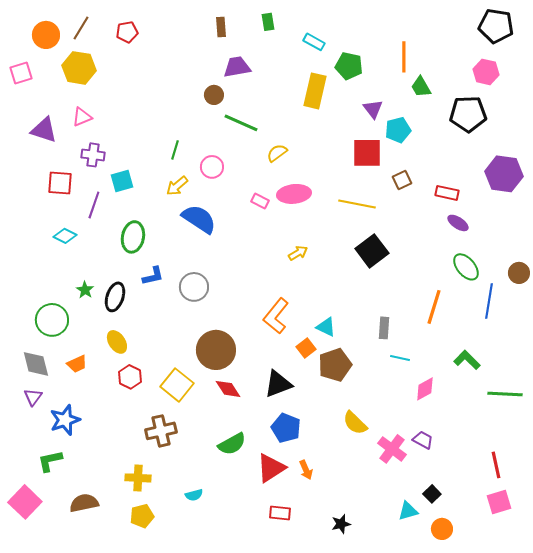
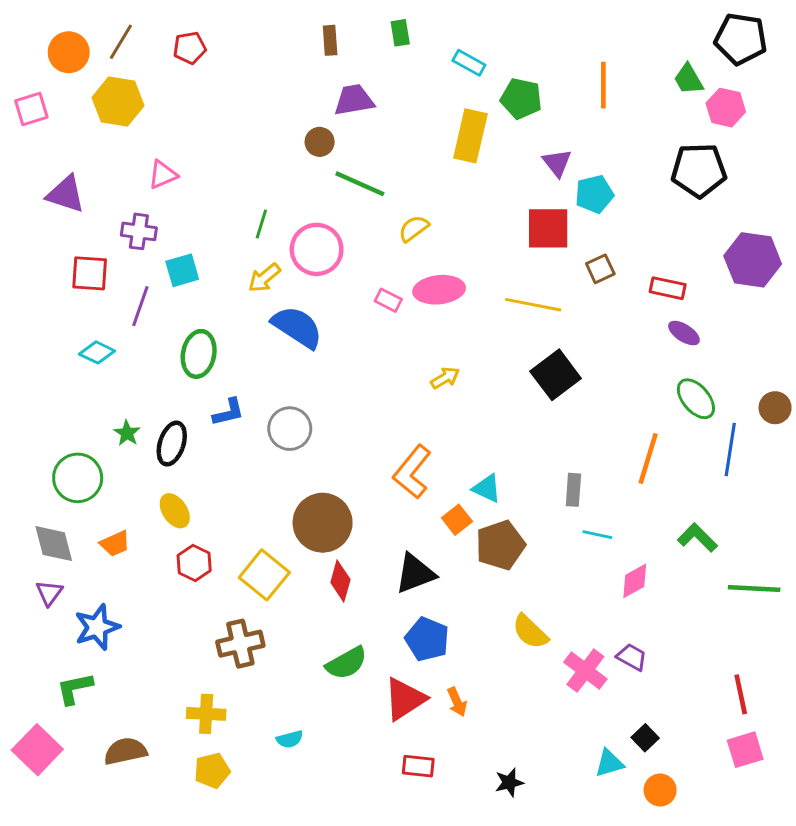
green trapezoid: (421, 87) -> (688, 79), moved
pink triangle: (82, 117) -> (163, 175), moved
pink circle: (212, 167) -> (317, 249), size x1.5
red diamond: (228, 389) -> (340, 581), turned 48

